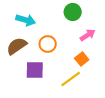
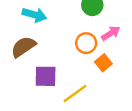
orange circle: (48, 44) -> (86, 43), moved
yellow line: (71, 79) -> (75, 94), moved

